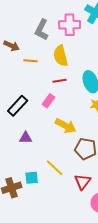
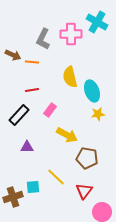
yellow semicircle: (61, 56) -> (70, 77), moved
orange line: (31, 61) -> (32, 62), moved
red line: (60, 81) -> (32, 90), moved

